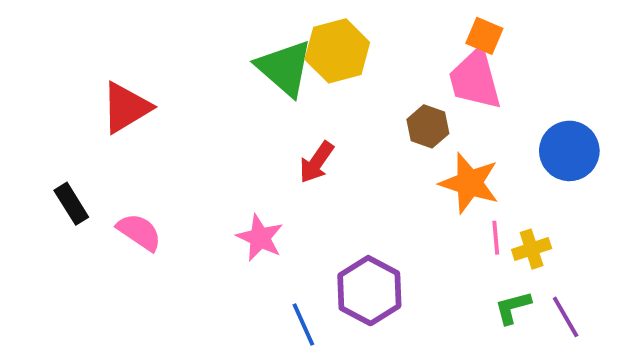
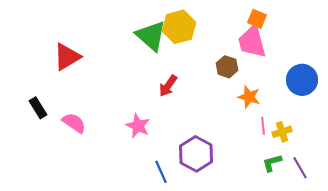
orange star: (469, 183) -> (249, 97), size x0.7

